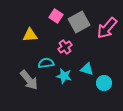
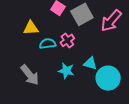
cyan semicircle: (46, 63) -> (48, 44), moved
cyan circle: (104, 83) -> (108, 78), size x1.5

